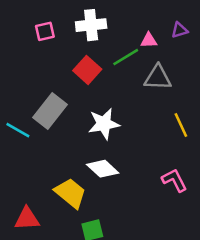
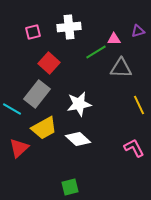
red square: (87, 70) -> (49, 63), moved
yellow trapezoid: (71, 193) -> (44, 128), moved, turned 112
red triangle: (27, 219) -> (19, 148), moved, turned -40

